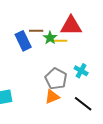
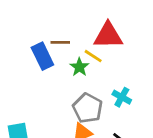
green star: (50, 38) -> (79, 67), moved
yellow line: (60, 41) -> (93, 56), turned 32

